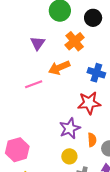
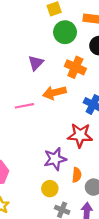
orange cross: (75, 41) -> (75, 67), turned -36

